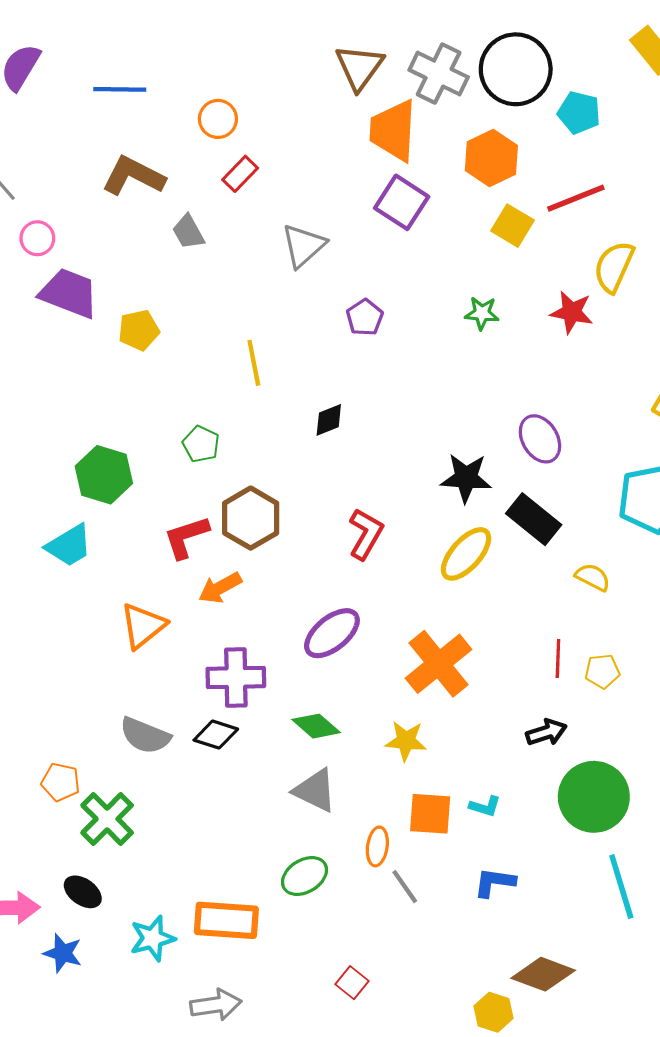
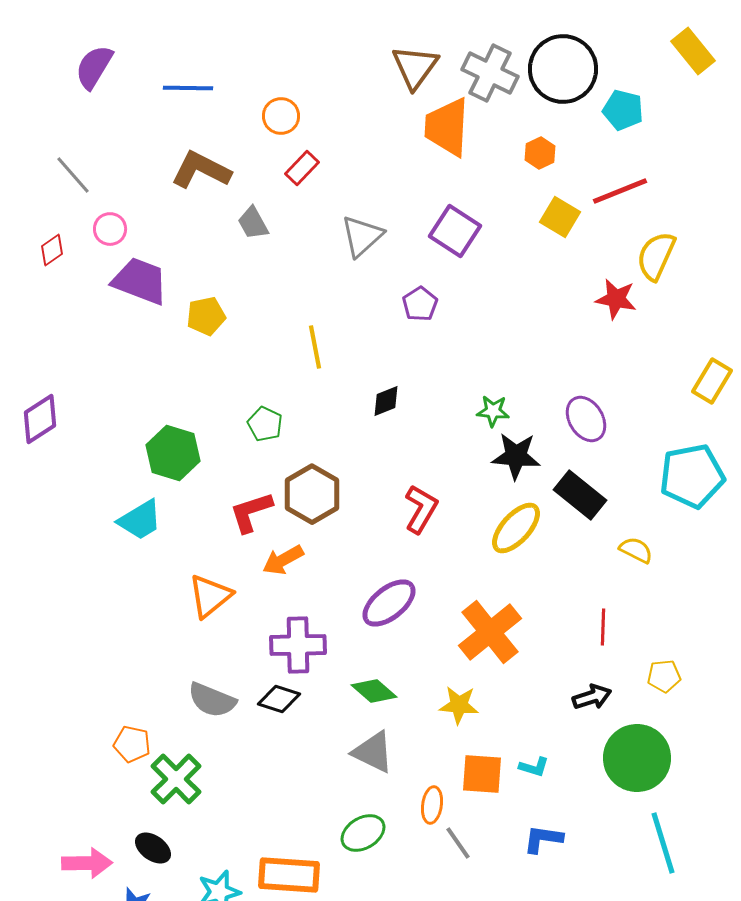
orange hexagon: (491, 158) -> (540, 153), size x0.6
purple square: (402, 202) -> (455, 231), moved
green star: (482, 313) -> (493, 411), moved
yellow pentagon: (602, 671) -> (664, 676), moved

